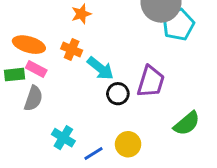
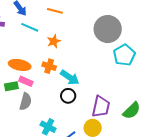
cyan pentagon: (178, 25) -> (124, 55), moved
purple trapezoid: (151, 82) -> (101, 107), moved
black circle: (118, 94) -> (68, 96), moved

